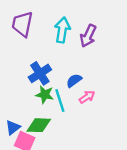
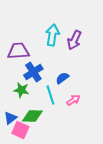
purple trapezoid: (22, 24) -> (18, 51), moved, turned 75
green star: (45, 95) -> (21, 90), moved
pink arrow: (87, 97) -> (73, 100), moved

